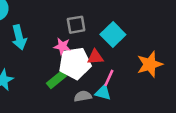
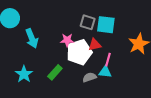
gray square: (76, 25) -> (88, 22), moved, turned 35
cyan square: (113, 34) -> (106, 25), turned -30
green rectangle: (56, 80) -> (55, 72), moved

